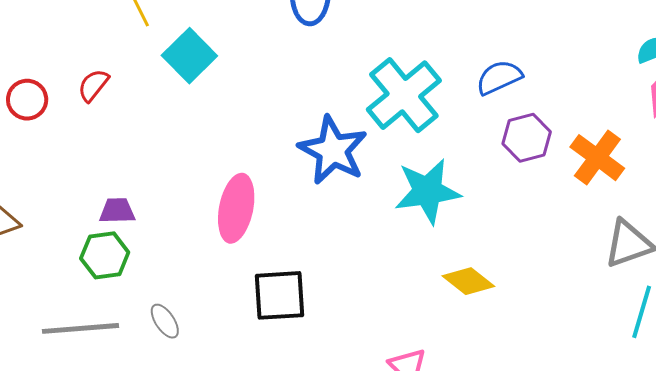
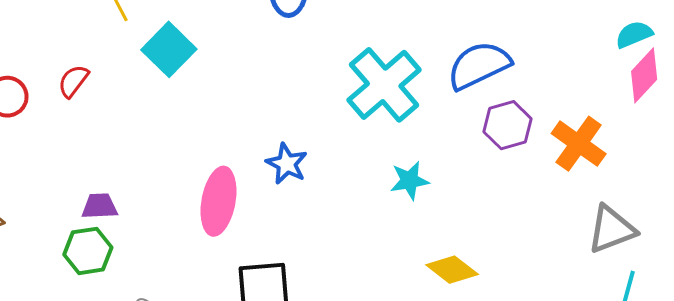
blue semicircle: (499, 77) -> (479, 65), size x1.4
blue star: (333, 150) -> (287, 164), moved, size x0.6
cyan star: (428, 191) -> (409, 181), size x0.6

